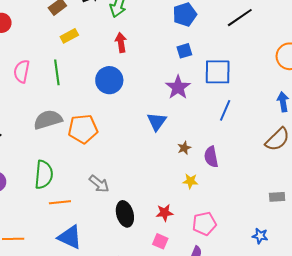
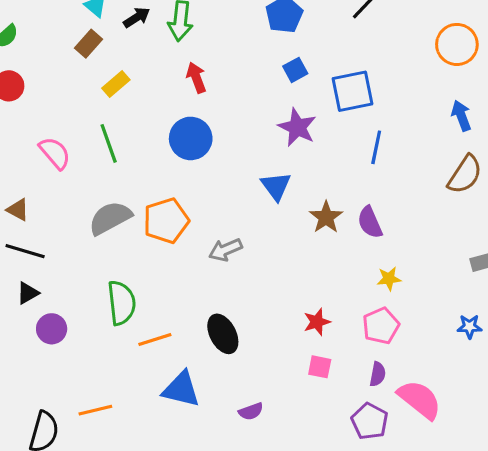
pink semicircle: (22, 71) -> (55, 153), turned 140
brown star: (184, 148) -> (326, 217), size x1.5
yellow star: (190, 181) -> (389, 279), moved
gray arrow: (99, 184) -> (225, 250), moved, turned 130
black ellipse: (125, 214) -> (223, 334), moved

